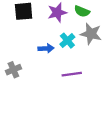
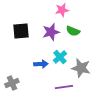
gray star: (91, 34) -> (81, 68), moved

